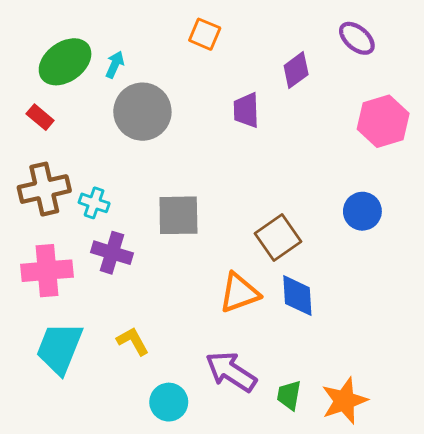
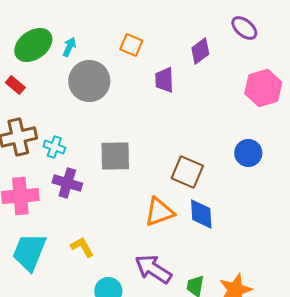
orange square: (205, 34) -> (131, 45), moved
brown square: (278, 237) -> (187, 172), turned -32

